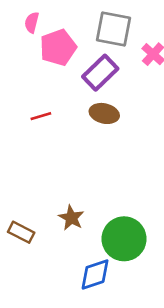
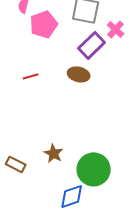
purple rectangle: (100, 73) -> (92, 45), moved

